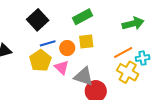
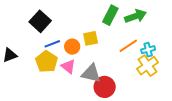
green rectangle: (82, 17) -> (110, 15), moved, turned -30
yellow cross: (128, 72) -> (147, 66), moved, turned 30

